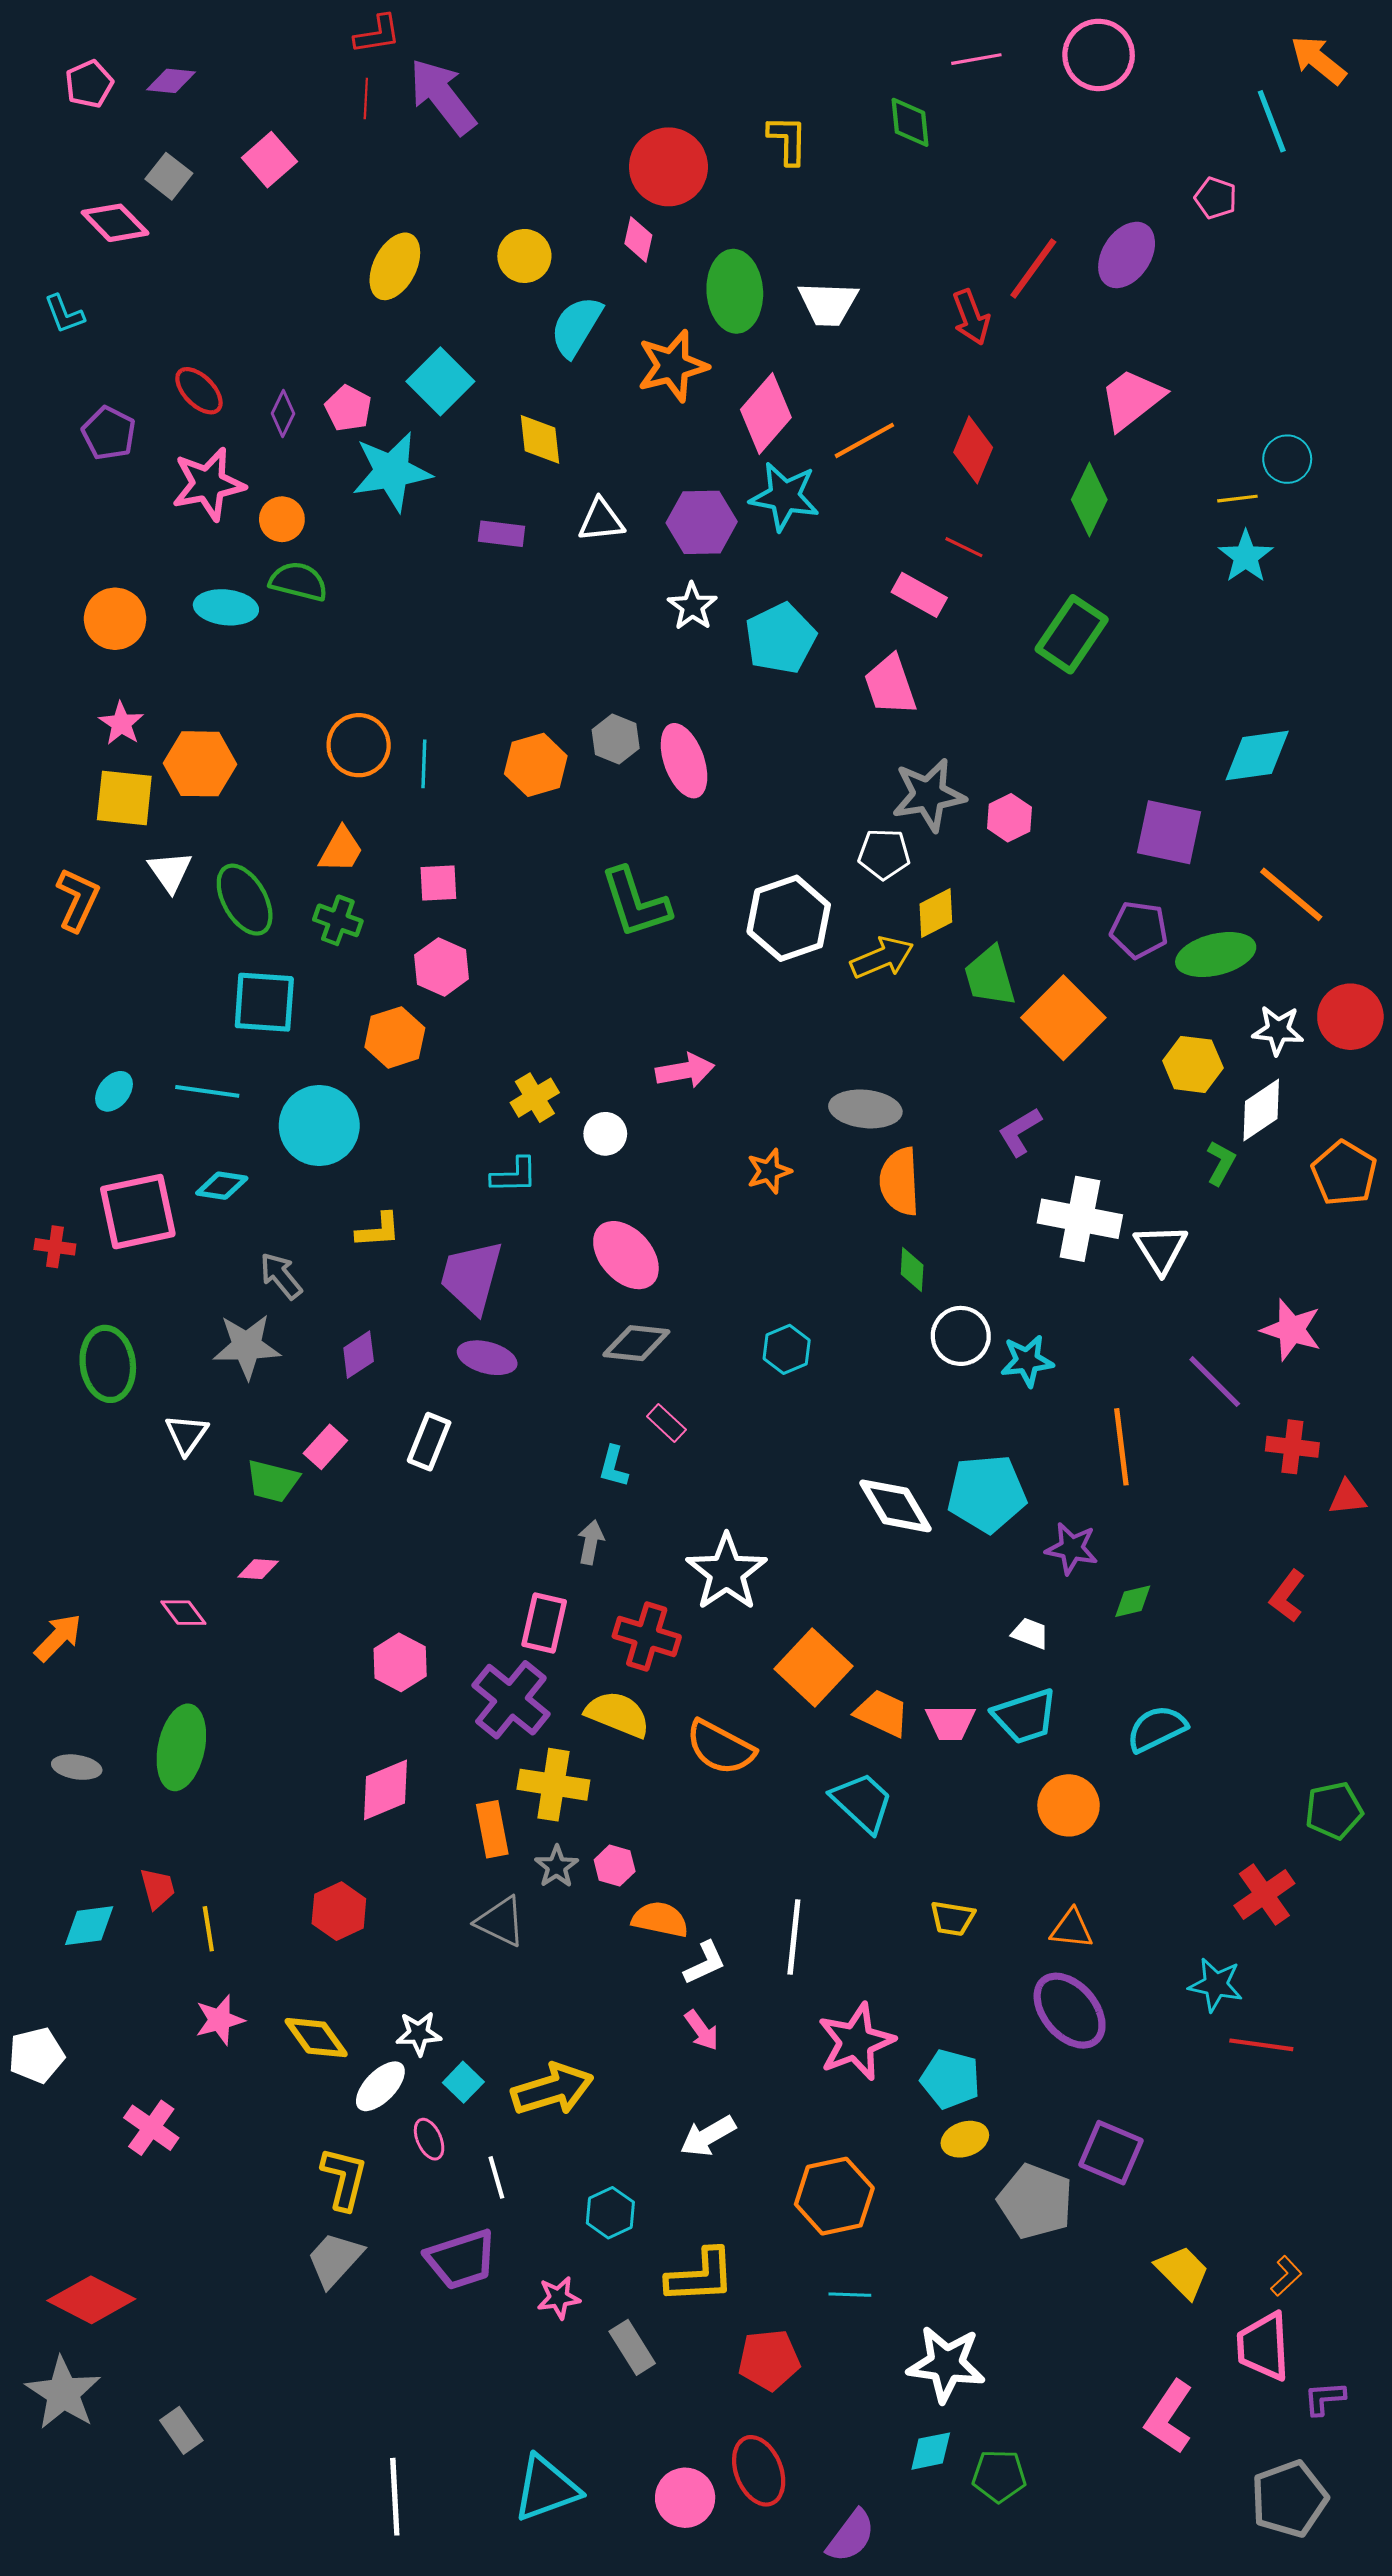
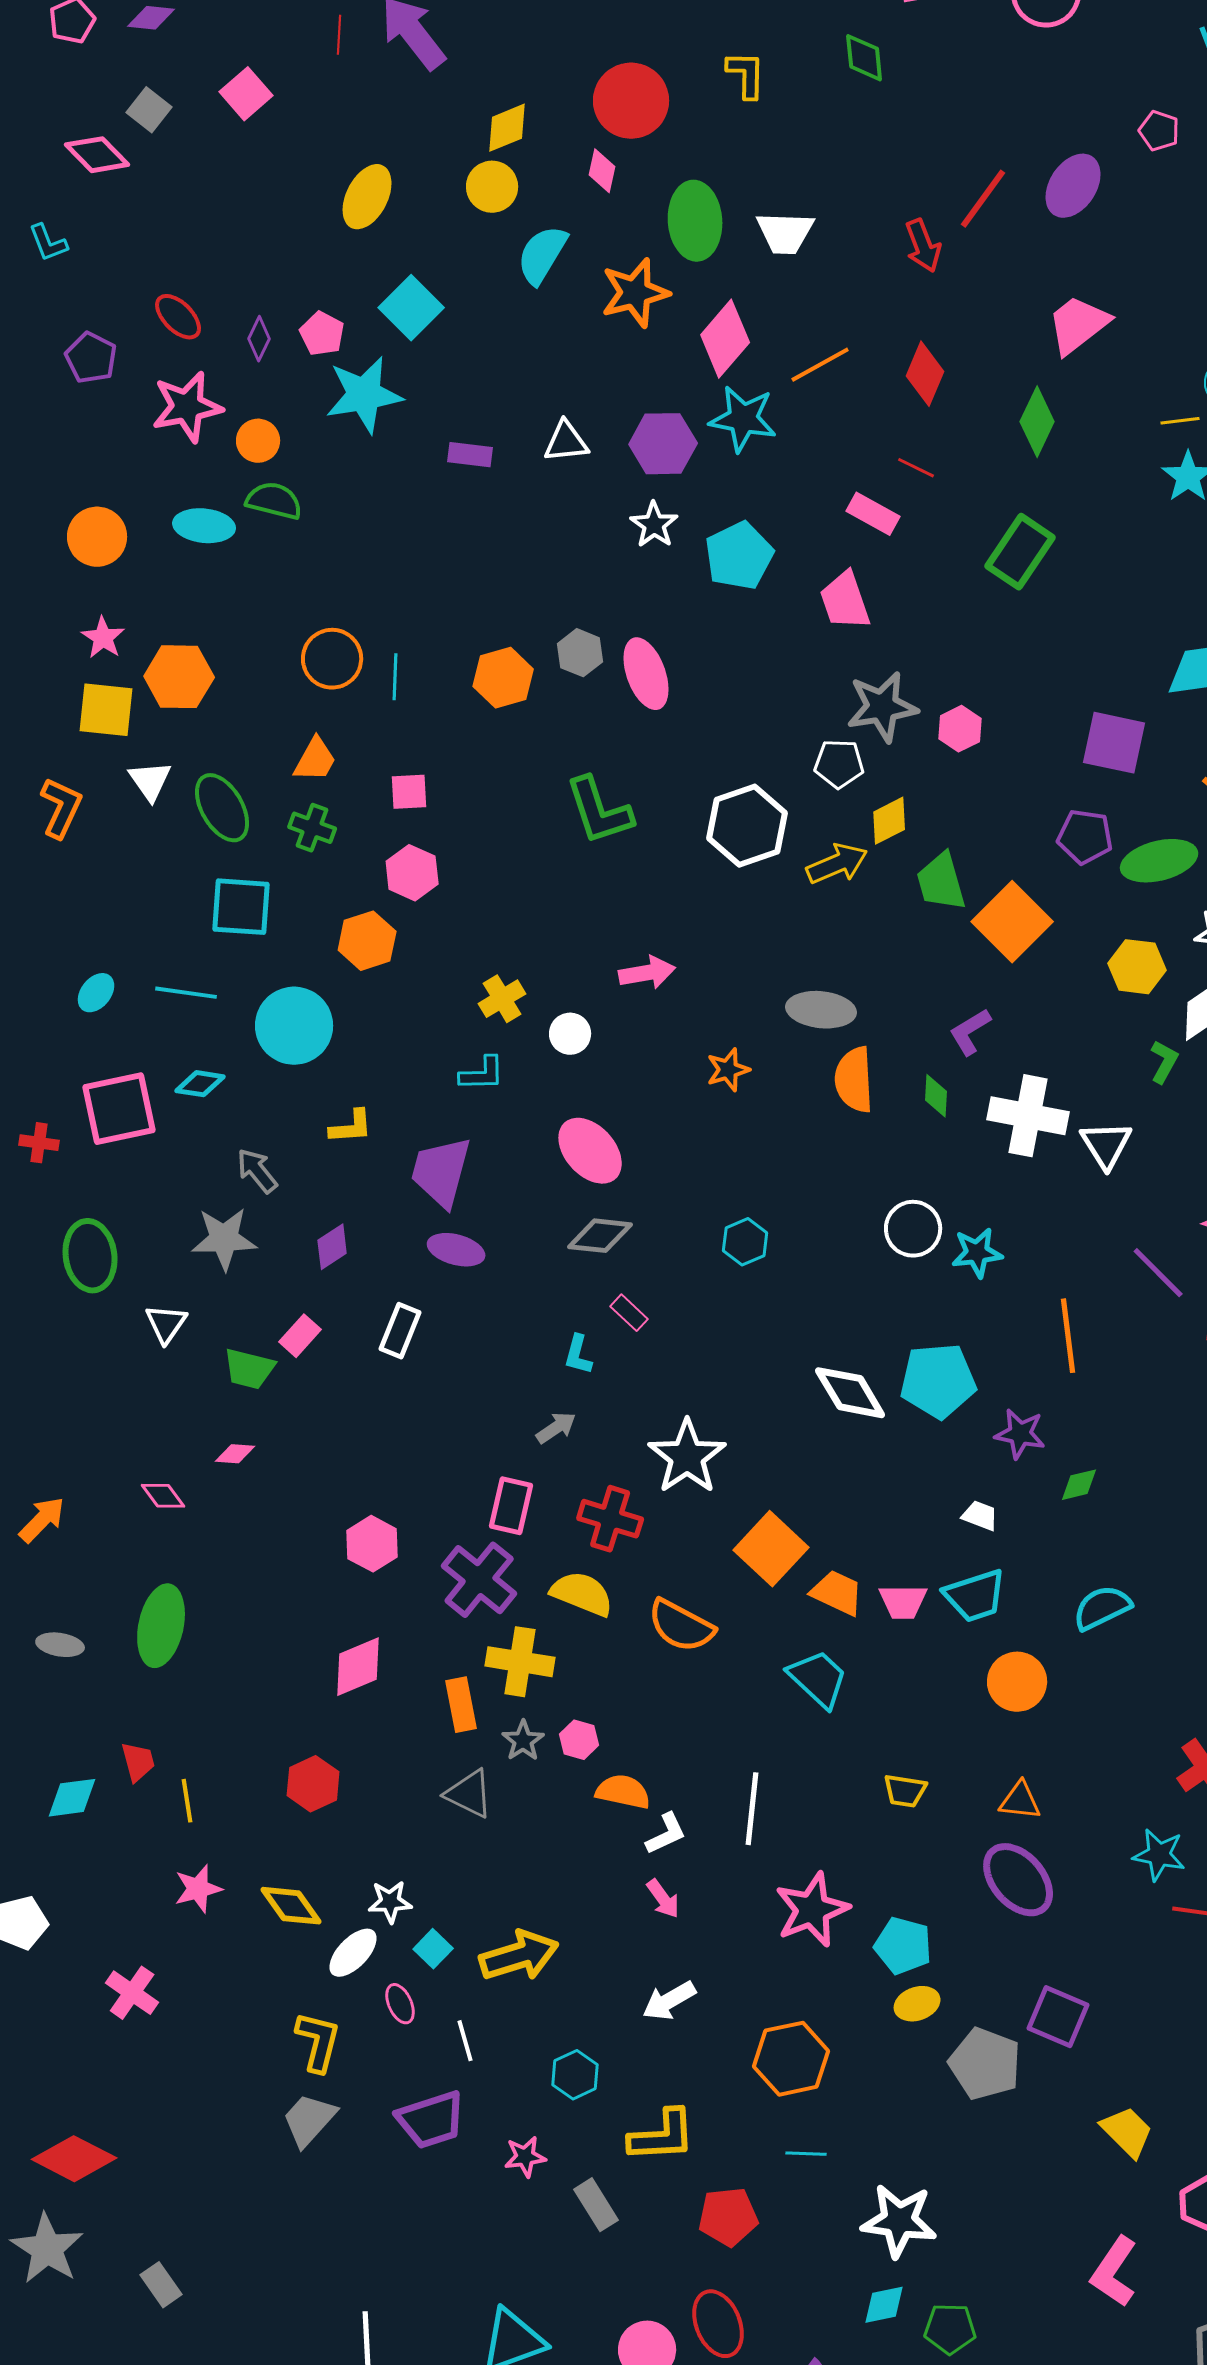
yellow diamond: (540, 439) -> (507, 128), moved, turned 74
green diamond: (912, 1270) -> (936, 1096), moved
gray arrow: (591, 1542) -> (556, 1428), turned 45

